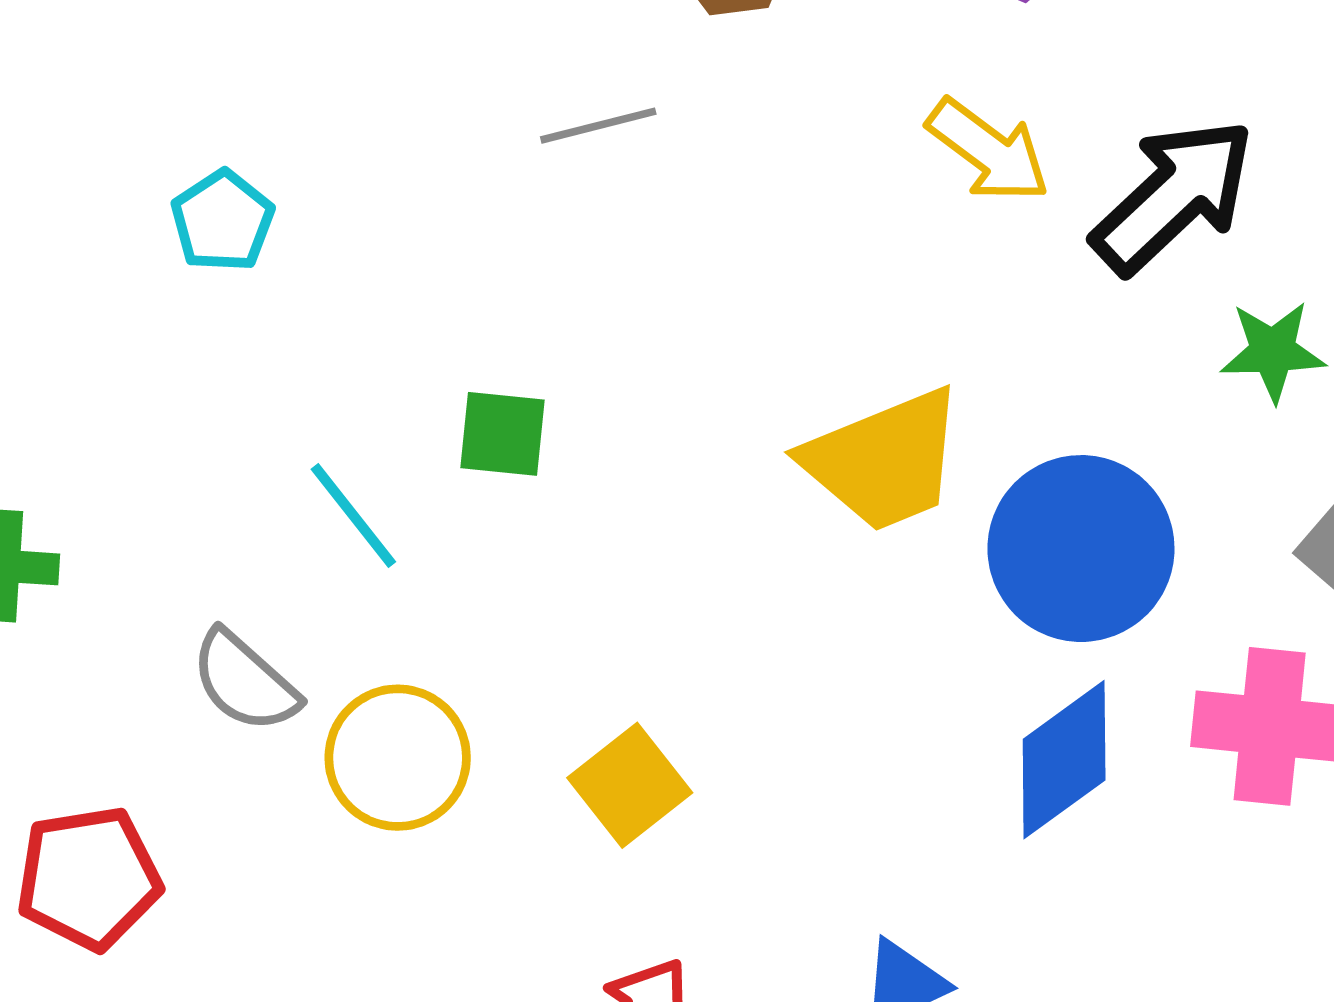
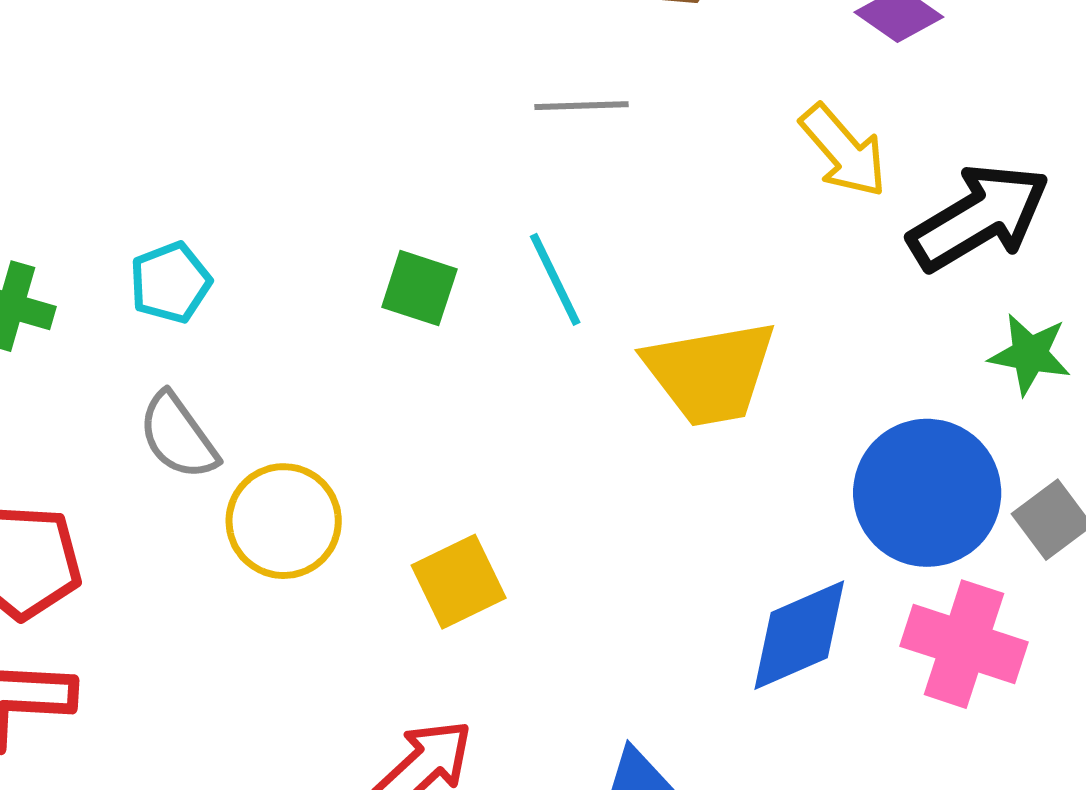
gray line: (598, 126) -> (582, 106), moved
cyan pentagon: (223, 221) -> (170, 283), moved
cyan line: (353, 516) -> (555, 279), moved
blue circle: (1081, 549) -> (927, 493), moved

